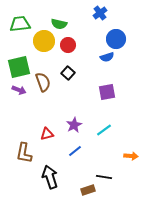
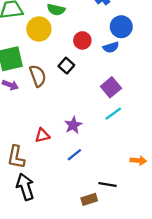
red circle: (68, 45) -> (82, 40), moved
purple square: (107, 92) -> (111, 87), turned -30
cyan line: (104, 130) -> (113, 114), moved
black arrow: (50, 177) -> (25, 187), moved

